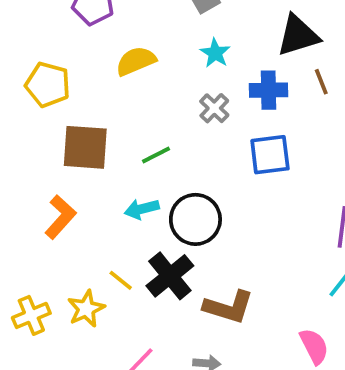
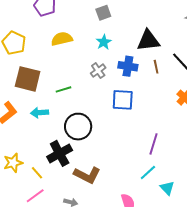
cyan arrow: (142, 209) -> (39, 113), moved
yellow line: (121, 280) -> (37, 173), moved

